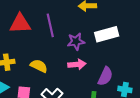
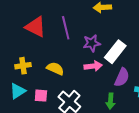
red triangle: (20, 24) -> (36, 27), turned 30
white rectangle: (107, 34) -> (115, 52), moved, turned -35

